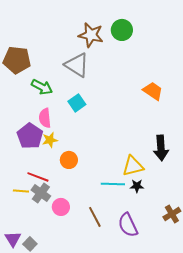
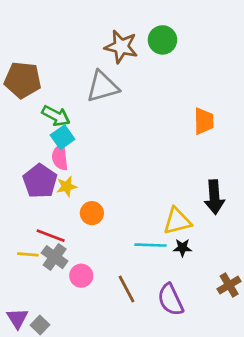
gray triangle: (77, 65) -> (103, 87), turned -48
orange trapezoid: (153, 91) -> (204, 121), turned 55
cyan square: (77, 103) -> (63, 137), moved

